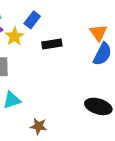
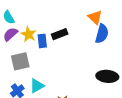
blue rectangle: (32, 20) -> (42, 41), moved, turned -32

